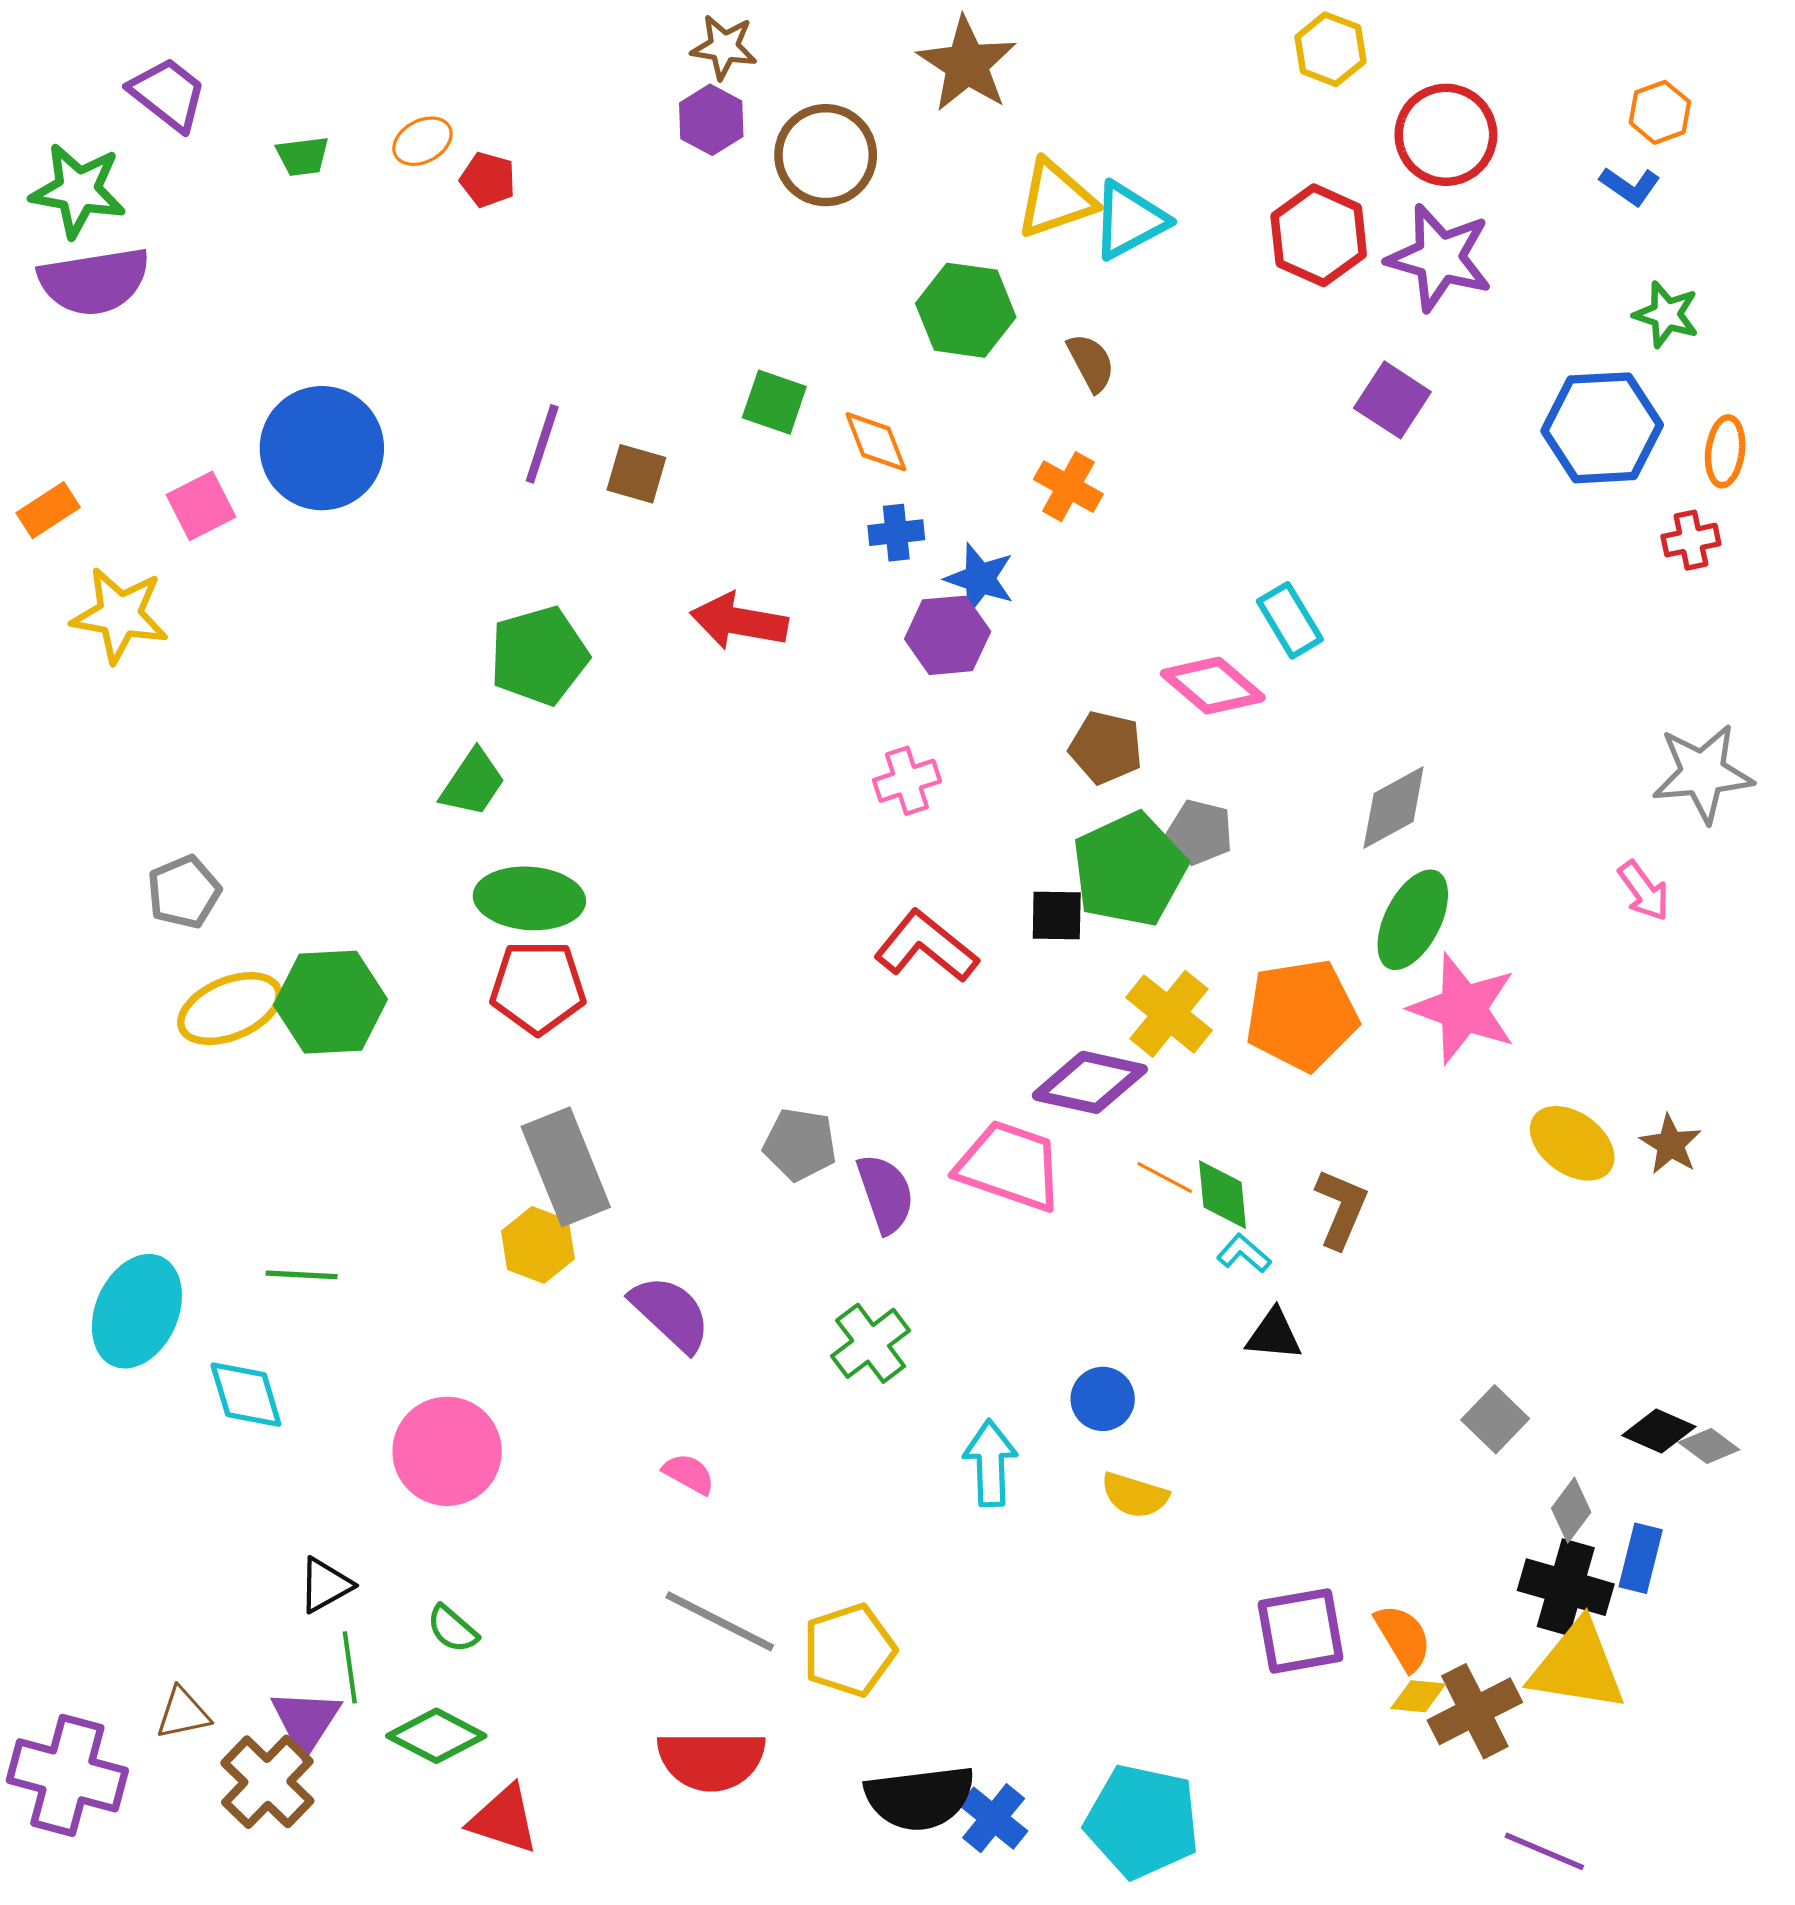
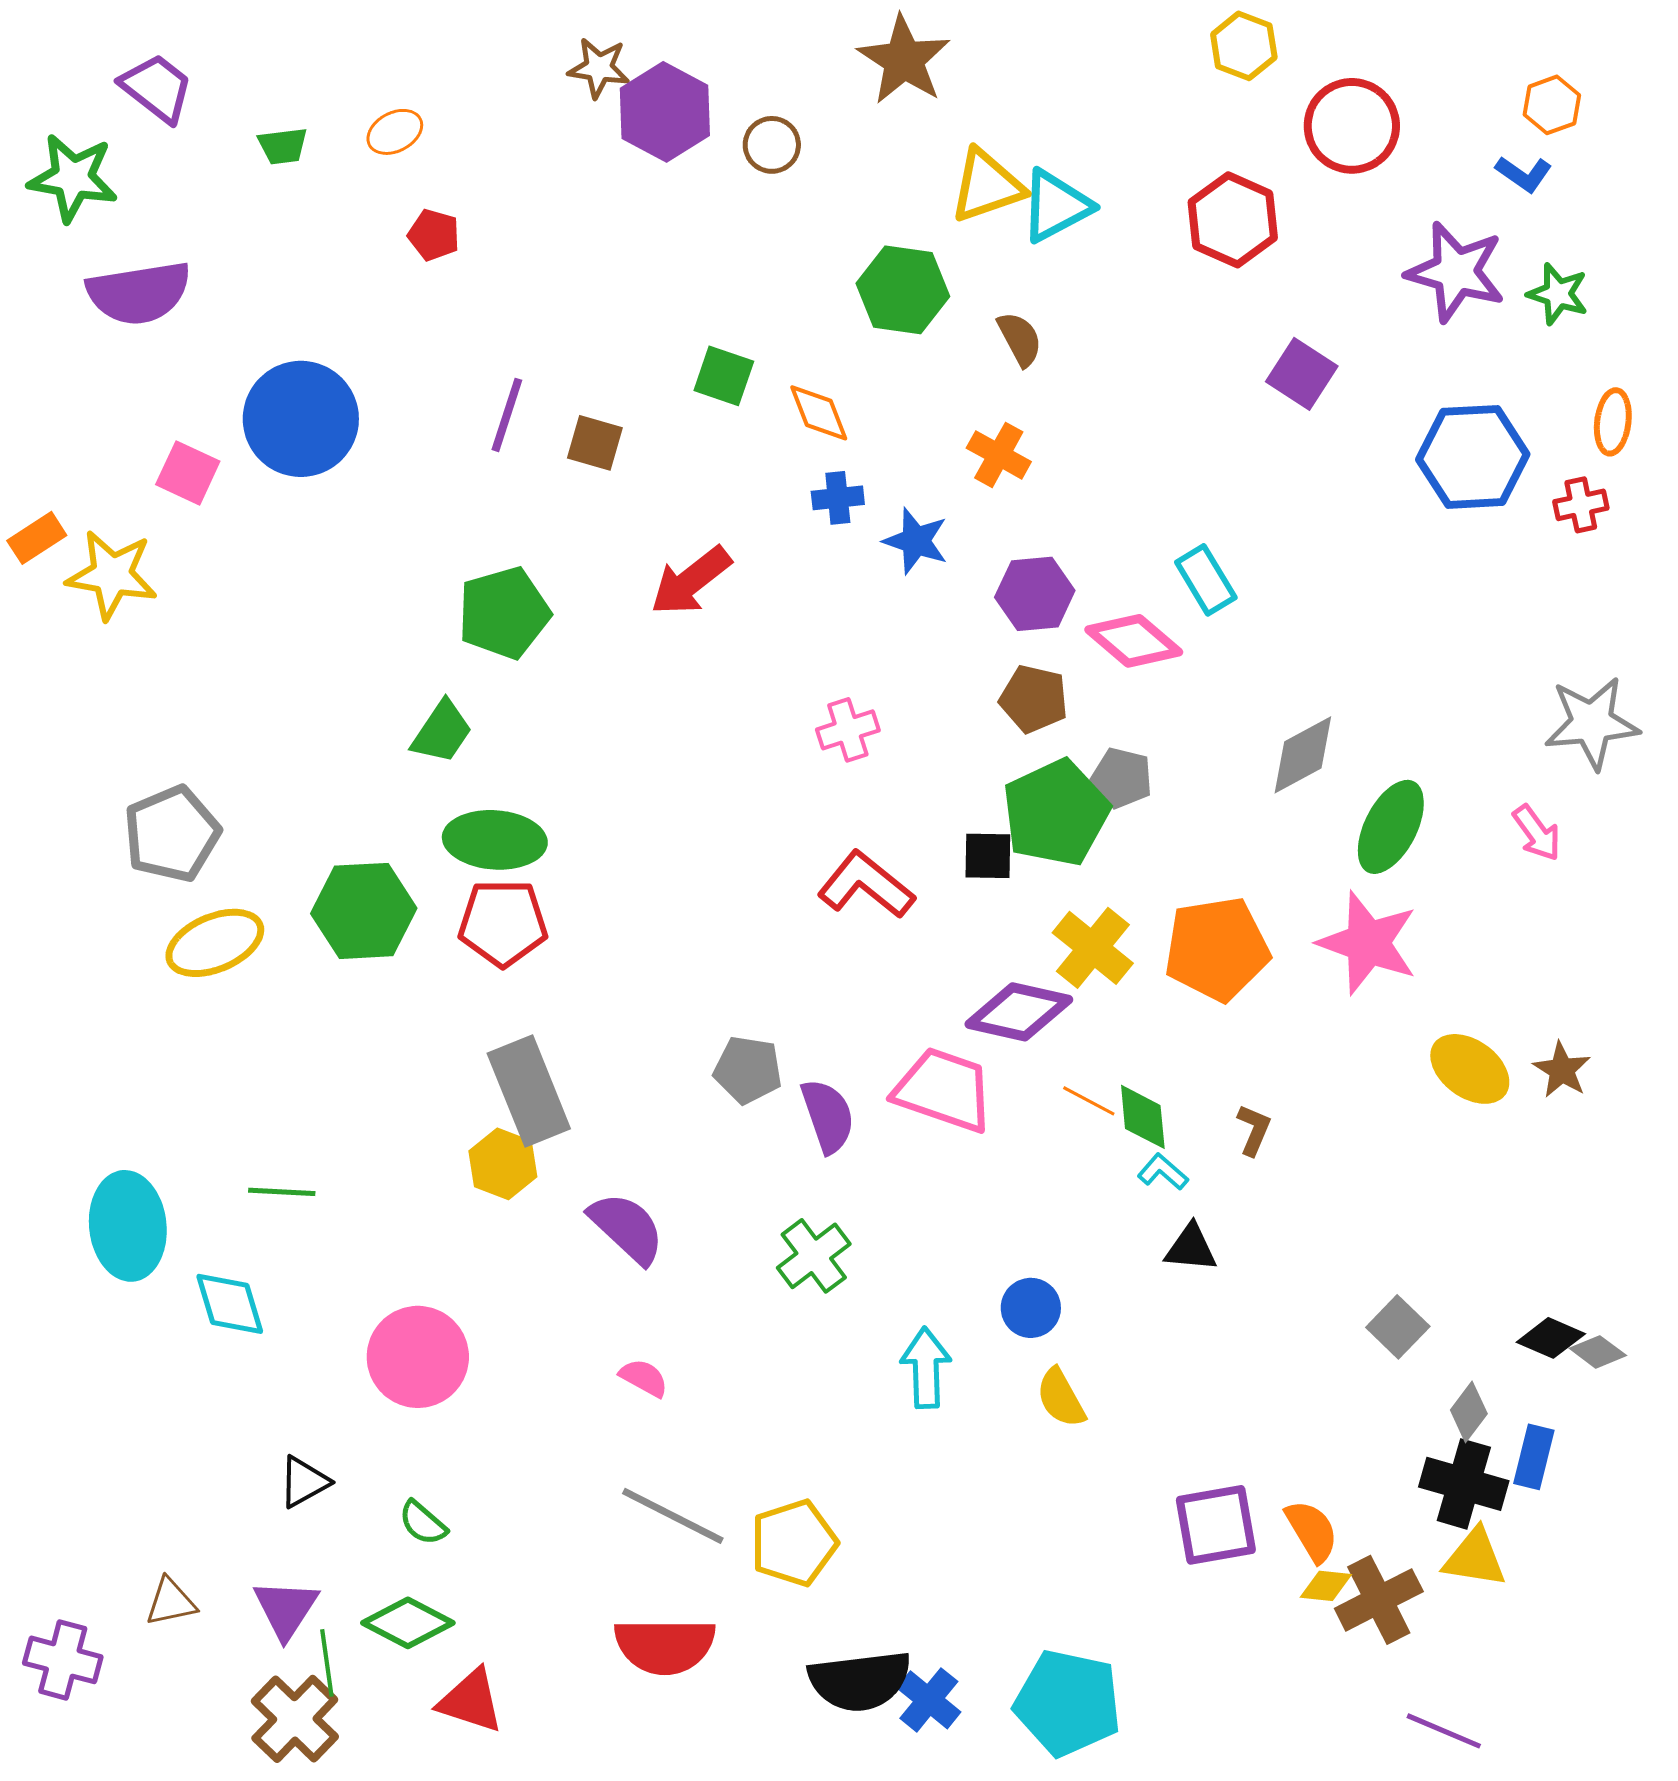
brown star: (724, 47) -> (599, 68), moved
purple hexagon: (711, 120) -> (665, 112), size x1.5
brown circle: (826, 155) -> (772, 145), size x0.6
red pentagon: (488, 180) -> (434, 235), moved
purple star: (1440, 258) -> (1456, 272), moved
purple semicircle: (94, 281) -> (139, 293), moved
blue hexagon: (1602, 428) -> (1473, 457), moved
pink square: (201, 506) -> (188, 473), turned -38
orange rectangle: (48, 510) -> (37, 538), moved
red arrow: (739, 621) -> (691, 581), turned -48
purple hexagon: (948, 635) -> (1035, 594), moved
gray pentagon: (184, 892) -> (172, 834), size x1.4
green ellipse: (1413, 920) -> (1391, 827), moved
green hexagon: (330, 1002) -> (364, 911), moved
brown L-shape: (1341, 1209) -> (1254, 1130), size x0.7
cyan ellipse: (137, 1311) -> (128, 1226), turned -30
yellow semicircle: (1135, 1495) -> (1061, 1398), turned 44
yellow triangle: (1578, 1666) -> (1475, 1558), size x0.7
green line: (350, 1667) -> (327, 1663), moved
purple cross: (67, 1775) -> (63, 1660), size x0.7
brown cross: (267, 1782) -> (295, 1719), moved

